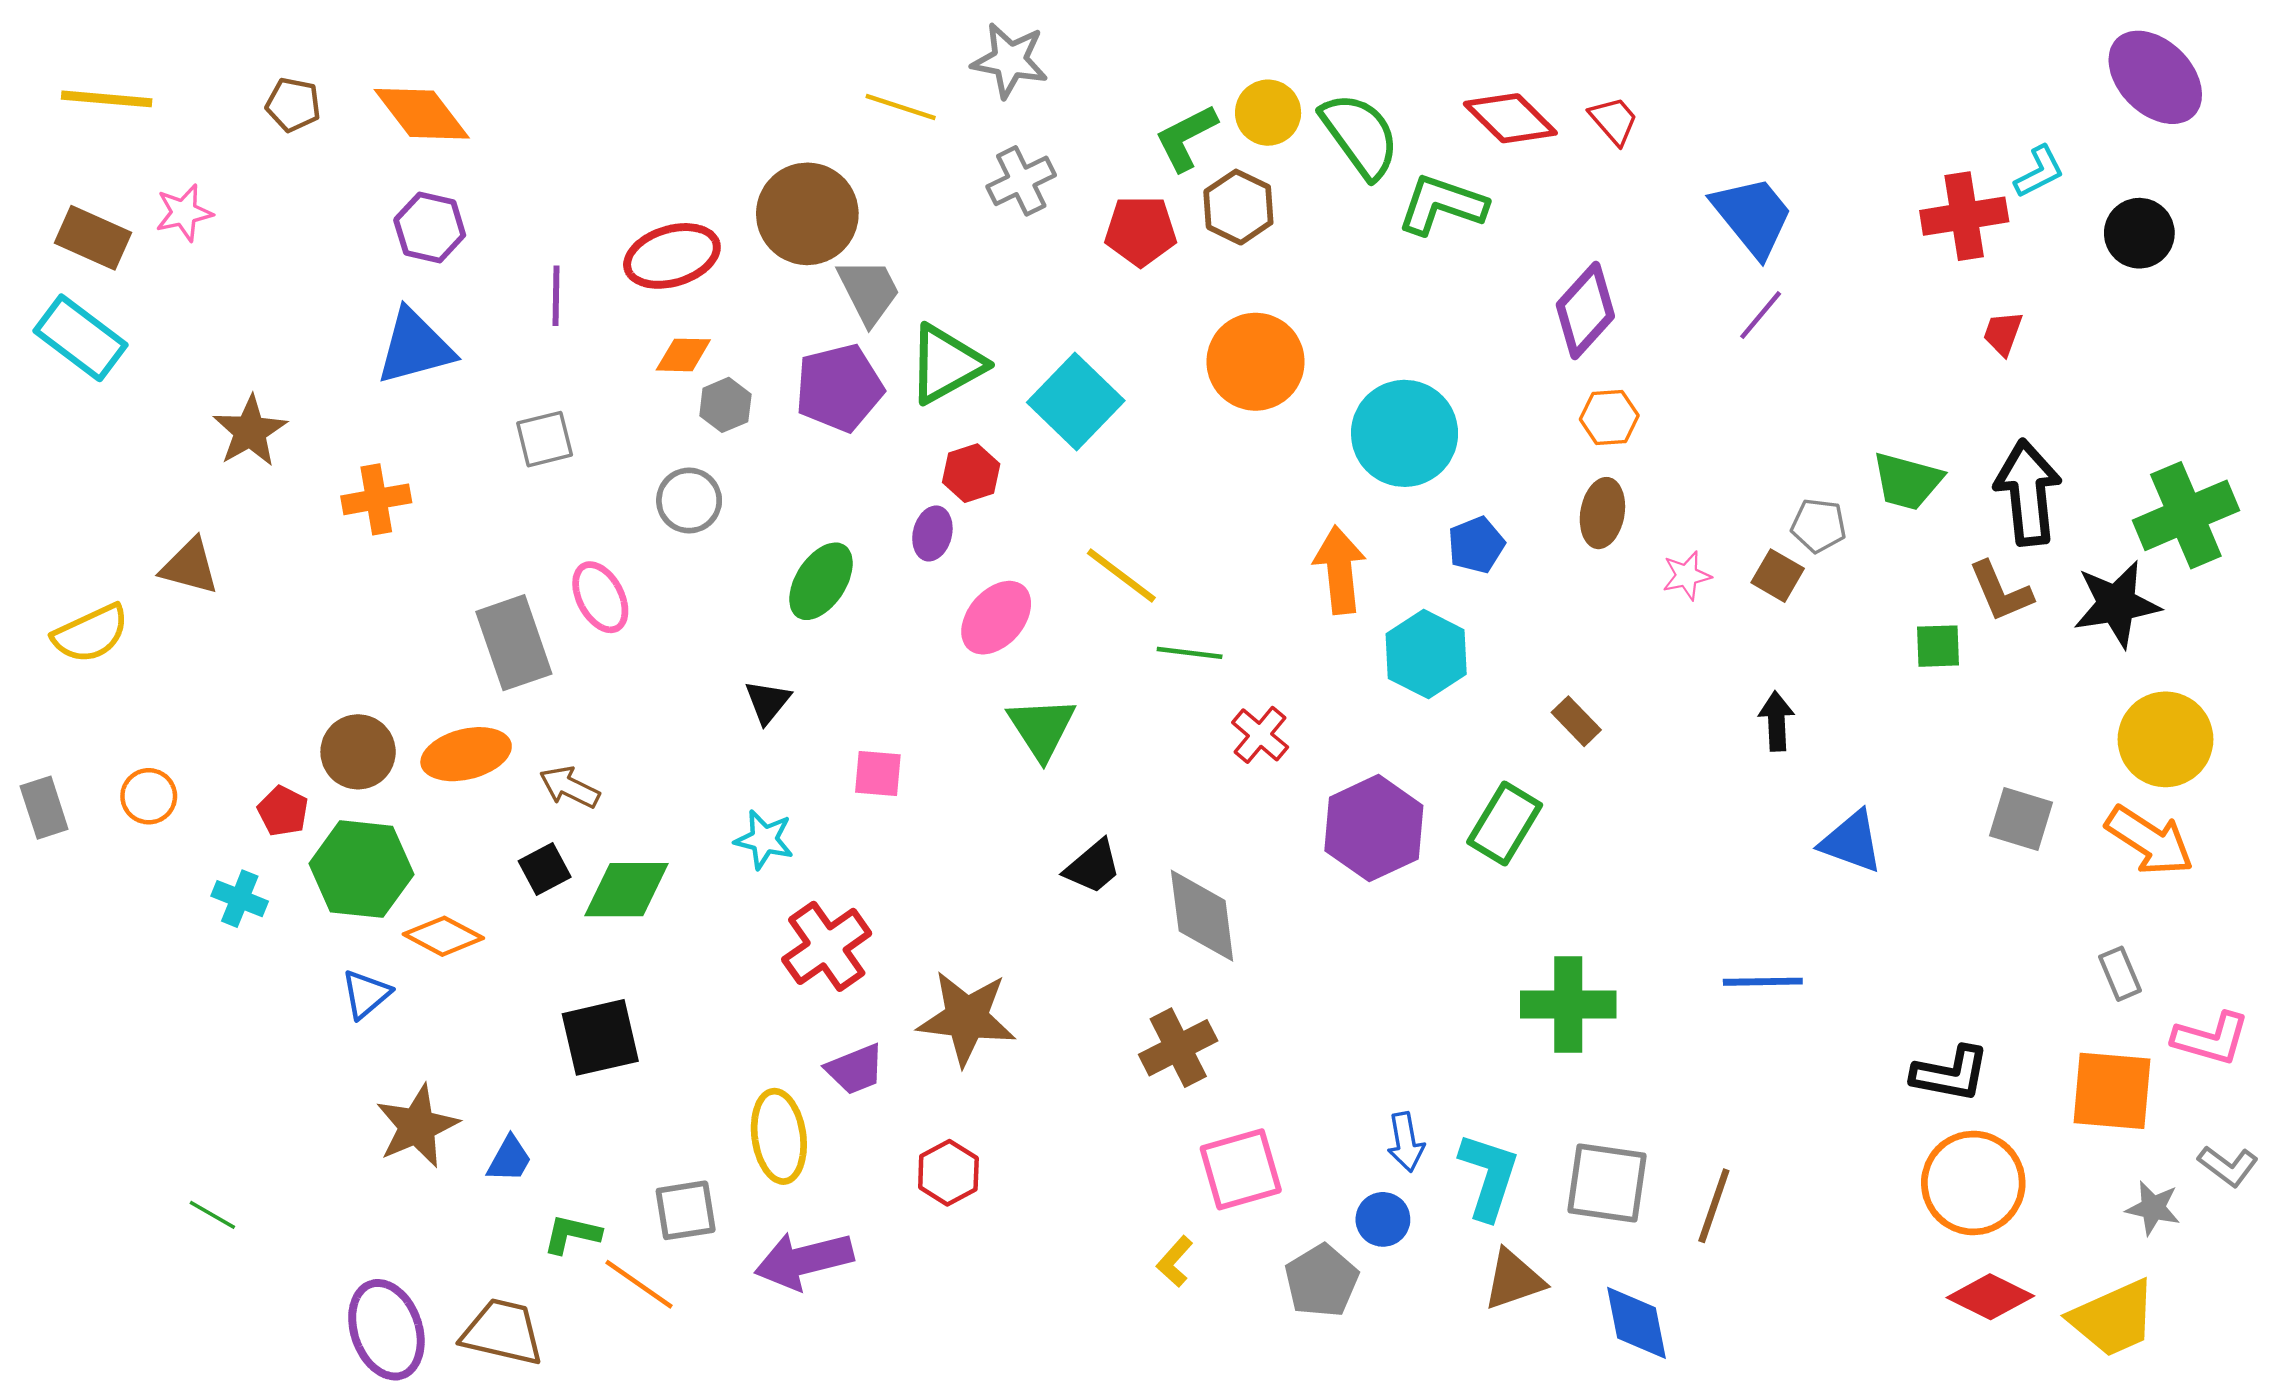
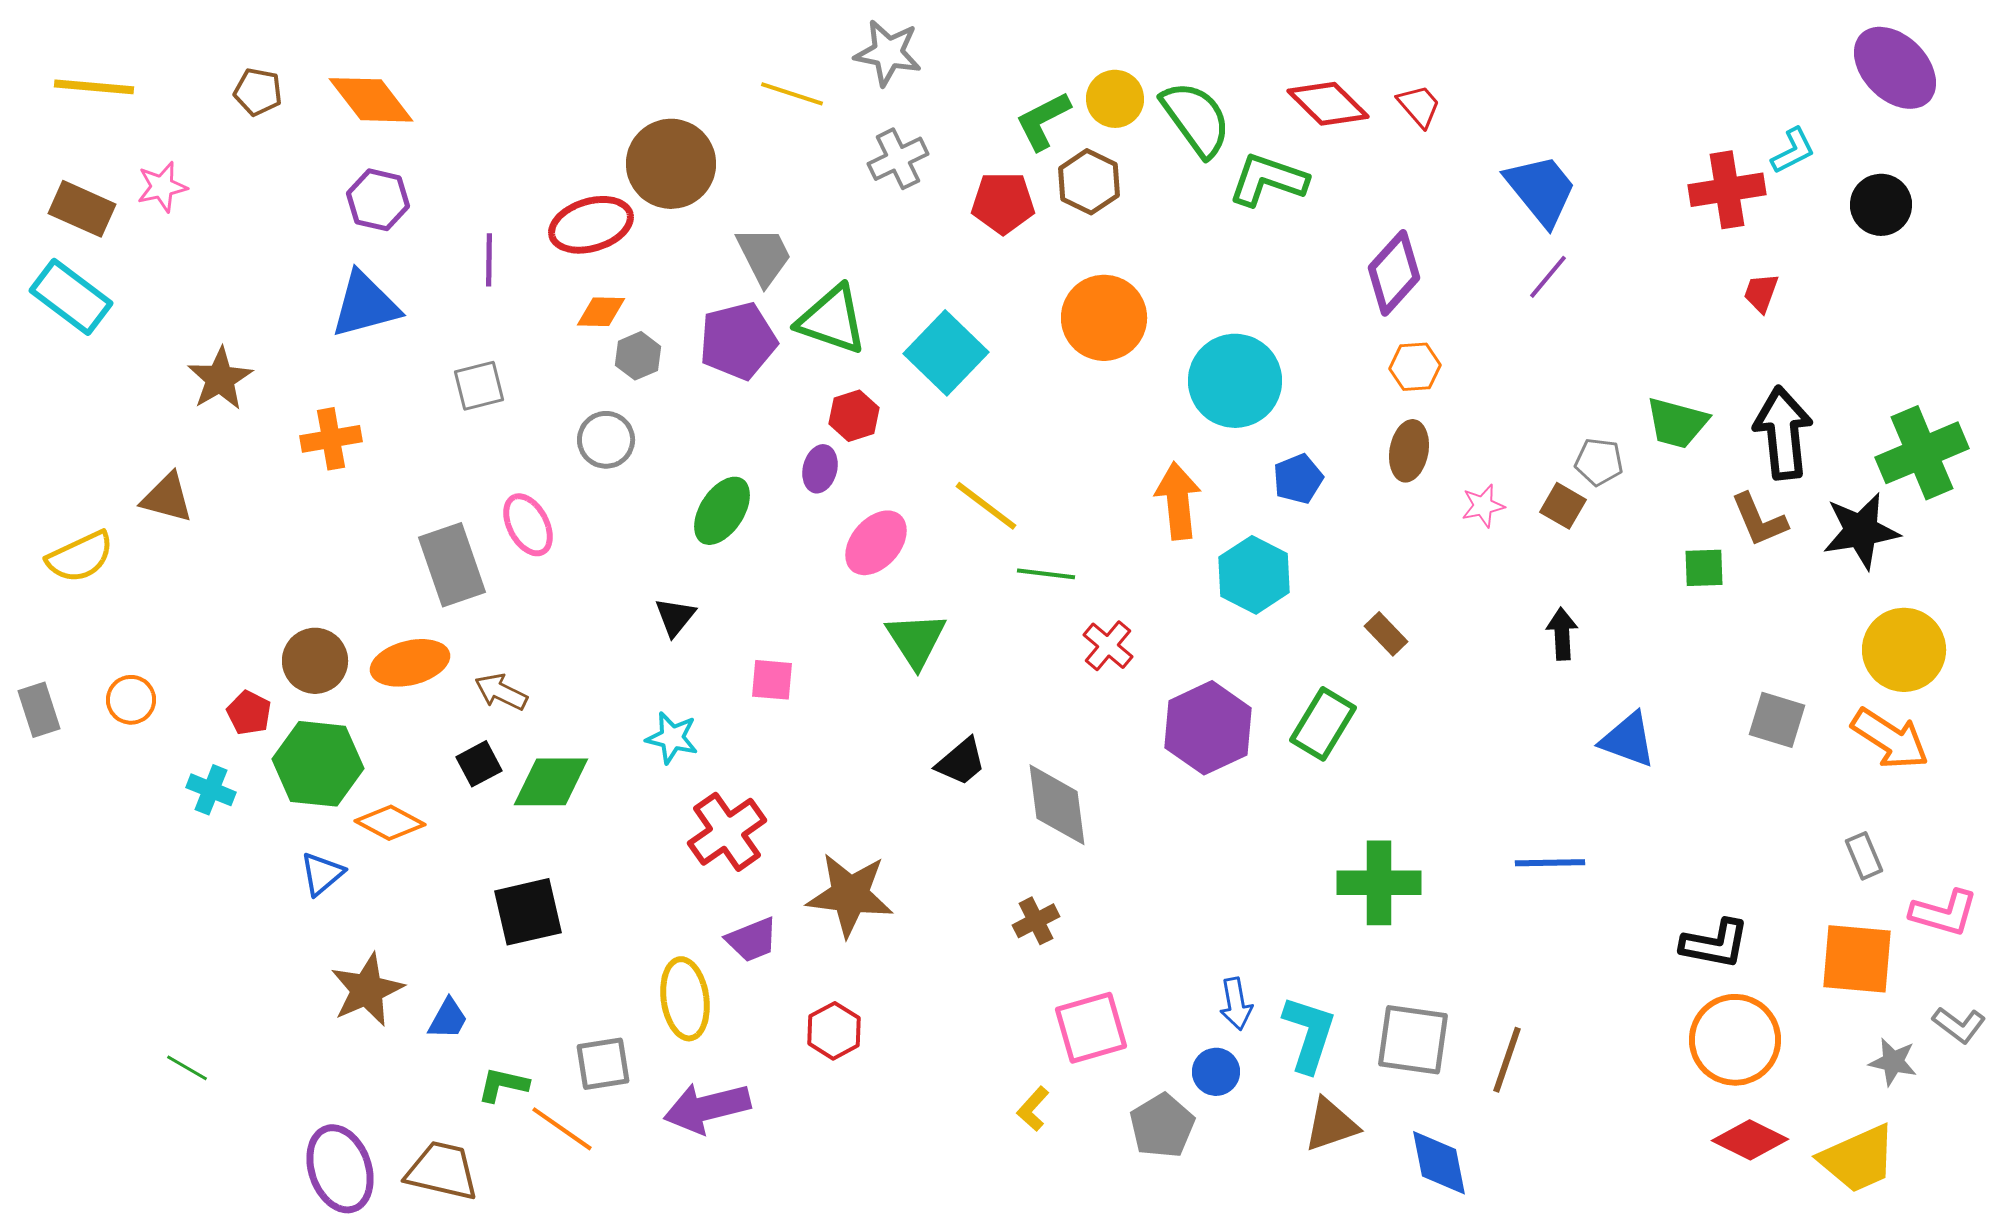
brown circle: (807, 214) -> (671, 164), moved
green triangle: (946, 364) -> (832, 320), turned 48
brown cross: (1178, 1048) -> (1036, 921), size x0.7

